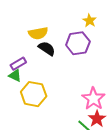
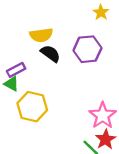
yellow star: (89, 21) -> (101, 12), moved

